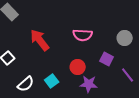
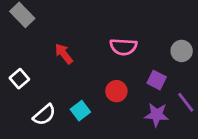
red arrow: (40, 40) -> (64, 54), size x0.7
purple star: (89, 84) -> (157, 115), moved

